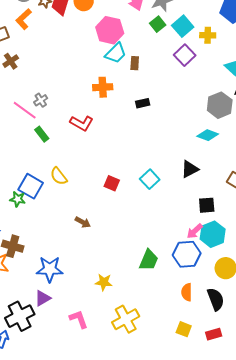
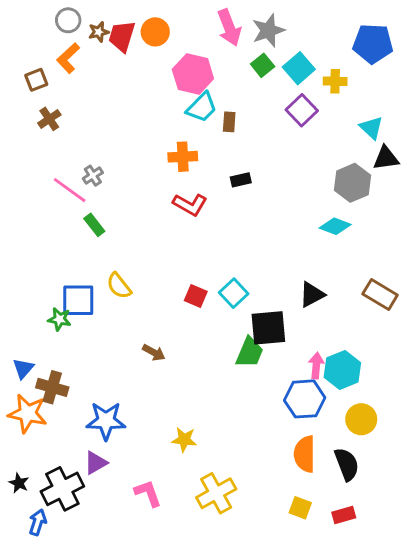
red L-shape: (82, 123) -> (190, 205), moved
black triangle: (190, 169) -> (312, 294), moved
cyan square: (150, 179) -> (234, 293), moved
blue square: (31, 186) -> (78, 300), turned -30
black square: (207, 205) -> (268, 328), moved, size x1.5
pink arrow: (195, 231) -> (316, 366), turned 138
green trapezoid: (149, 260) -> (250, 353), moved
orange semicircle: (187, 292) -> (305, 454), size x1.4

